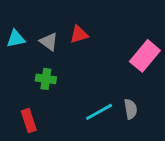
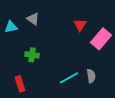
red triangle: (79, 34) -> (80, 25), moved, turned -40
gray triangle: (49, 42) -> (33, 19), moved

